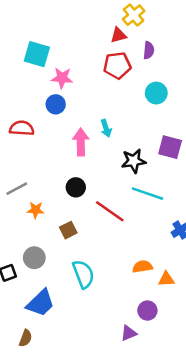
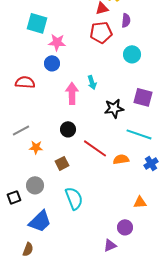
cyan line: (147, 194) -> (139, 134), moved
orange semicircle: (142, 267) -> (121, 159), moved

